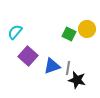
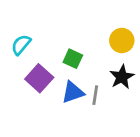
green square: (69, 34) -> (73, 59), moved
black star: (77, 80) -> (122, 77), moved, turned 30

